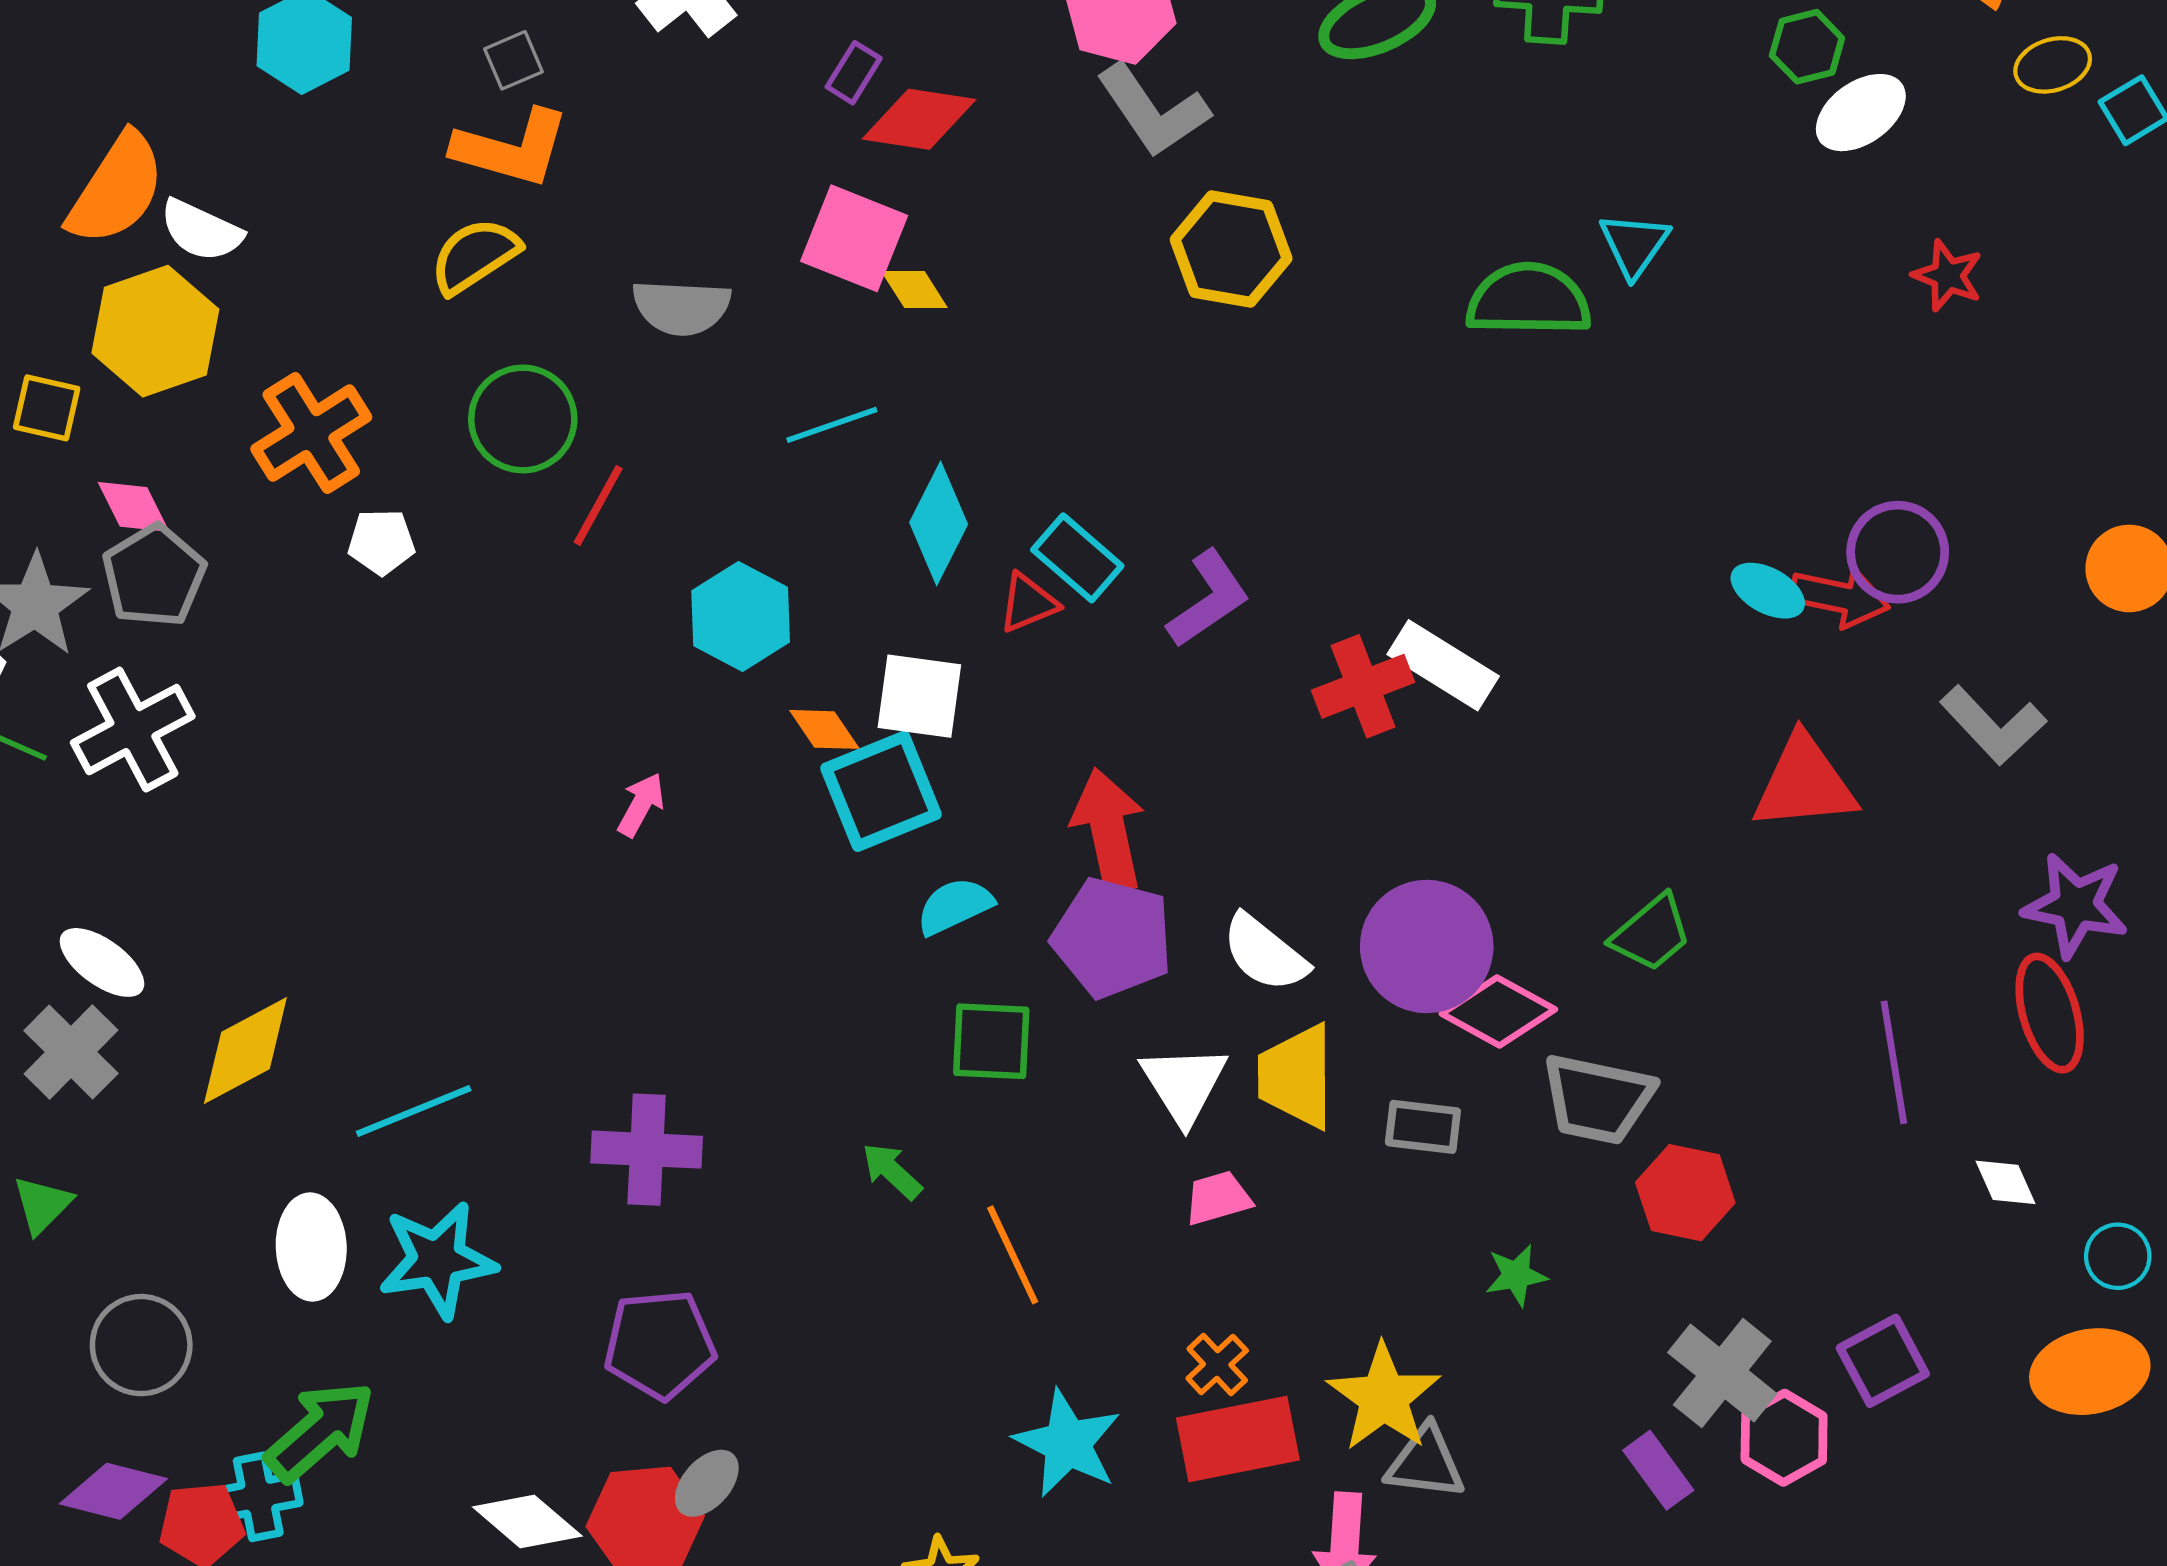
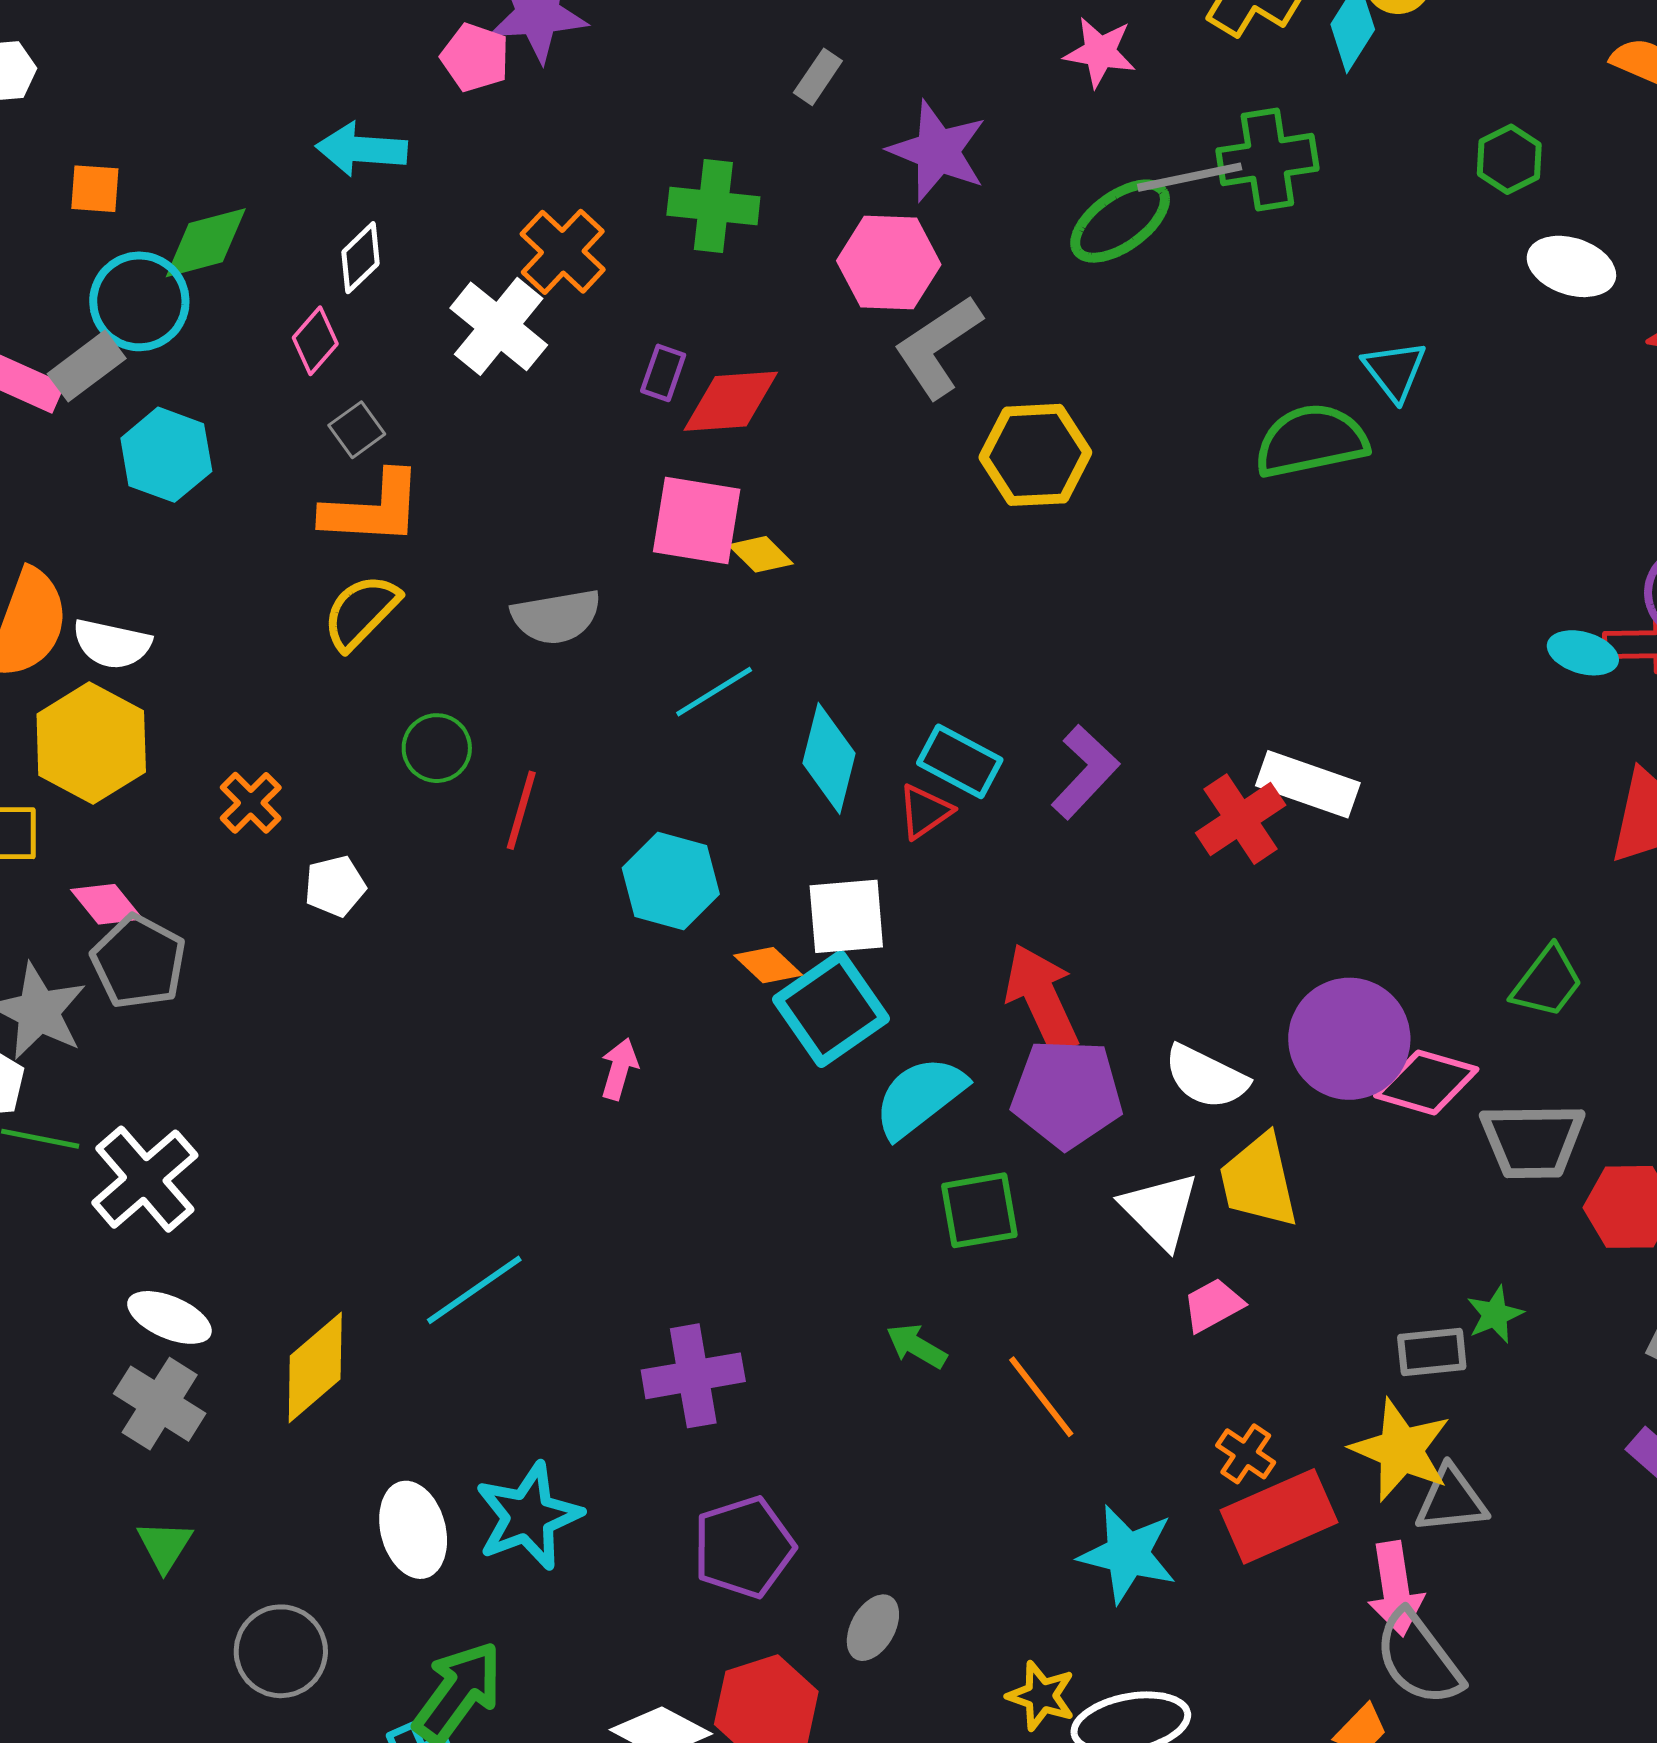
gray L-shape: (1153, 110) -> (938, 347), turned 103
white ellipse: (1861, 113) -> (1571, 266), moved, turned 66
green circle: (523, 419) -> (437, 748), size x0.7
orange cross: (311, 433) -> (251, 803), size x0.6
white cross: (133, 730) -> (145, 1179), moved
cyan semicircle: (955, 906) -> (920, 1097), size x1.4
cyan line: (414, 1111) -> (474, 1290), moved
gray rectangle: (1423, 1127) -> (1432, 1352), moved
gray ellipse: (707, 1483) -> (873, 1628), moved

